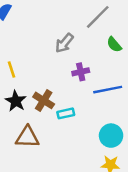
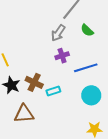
gray arrow: (64, 43) -> (58, 33), moved
cyan circle: (111, 136) -> (91, 95), moved

